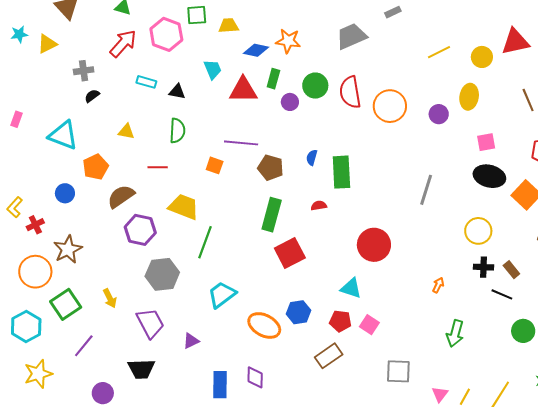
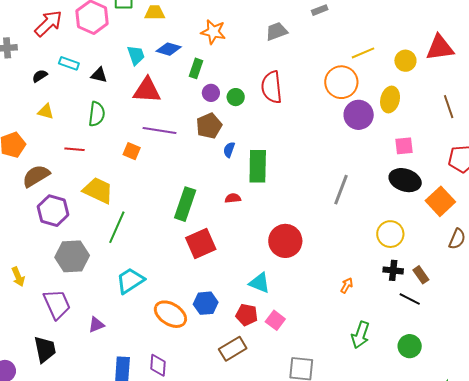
gray trapezoid: (351, 36) -> (277, 31), size x0.7
blue diamond: (256, 50) -> (169, 49), moved
green circle: (315, 86) -> (236, 97), moved, size x0.7
red triangle: (243, 90) -> (147, 90), moved
black semicircle: (92, 96) -> (40, 76), moved
orange circle: (390, 106) -> (341, 82), moved
purple circle: (439, 114) -> (359, 115), size x1.5
brown pentagon: (271, 168) -> (209, 126), moved, turned 30
green circle: (523, 331) -> (410, 346), moved
black trapezoid: (141, 369) -> (45, 349), turned -104

